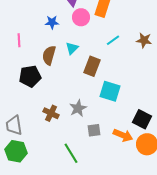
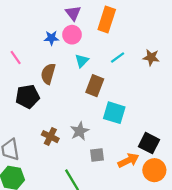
pink circle: (81, 17) -> (72, 35), moved
pink line: (19, 40) -> (16, 57), turned -32
cyan triangle: (72, 48) -> (82, 61), moved
orange arrow: (123, 135) -> (128, 160), turned -48

